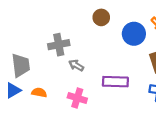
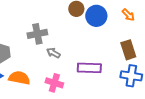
blue circle: (134, 34) -> (96, 16), moved
orange semicircle: (39, 93) -> (19, 78), size x1.5

